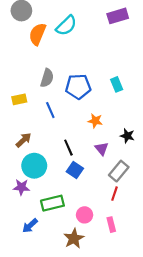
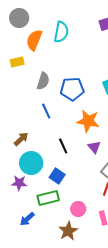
cyan semicircle: (66, 26) -> (61, 32), turned -35
yellow rectangle: (19, 99) -> (17, 62), moved
orange star: (95, 121) -> (88, 121), size x1.6
blue square: (75, 170) -> (57, 176), moved

